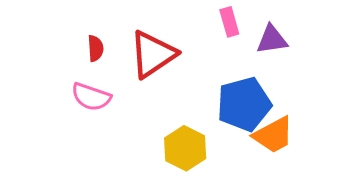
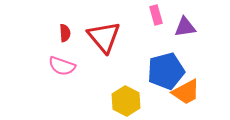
red triangle: (153, 54) -> (104, 37), turned -36

